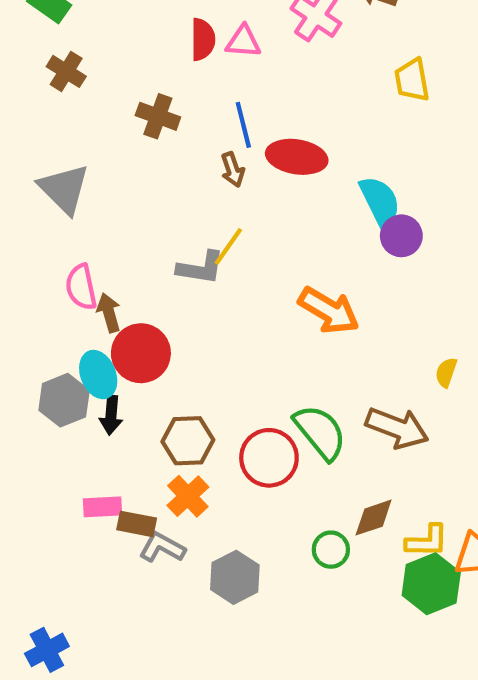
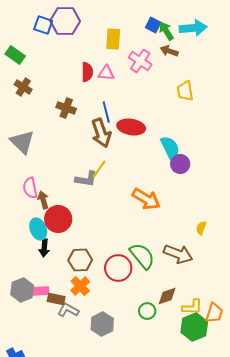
brown arrow: (233, 170) -> (101, 133), size x1.8
gray hexagon: (64, 400) -> (22, 290), moved

